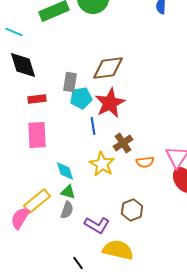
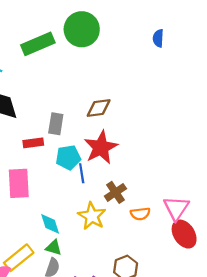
brown diamond: (108, 68) -> (99, 108), size x0.7
cyan pentagon: (81, 98) -> (68, 158), moved
red rectangle: (37, 99) -> (33, 143), moved

